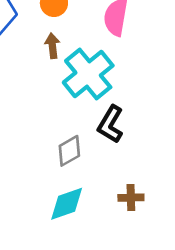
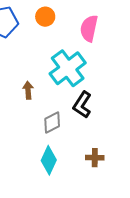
brown arrow: (52, 46) -> (28, 90), moved
cyan diamond: (67, 204) -> (49, 160), turned -48

